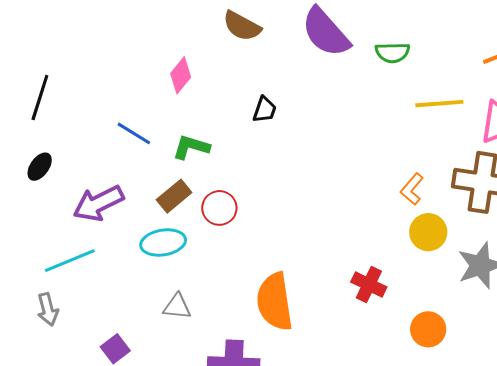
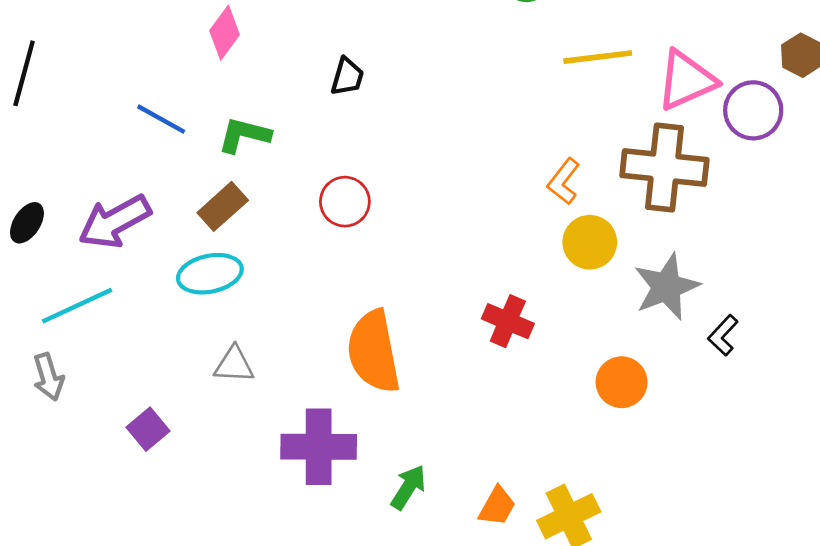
black ellipse: (40, 167) -> (27, 223), moved
red circle: (219, 208) -> (345, 202), moved
orange circle: (428, 329) -> (622, 382), moved

